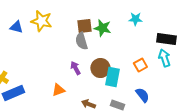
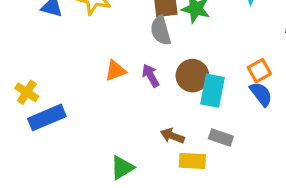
orange triangle: (58, 90) -> (115, 71), moved
blue semicircle: (142, 95) -> (261, 94), moved

